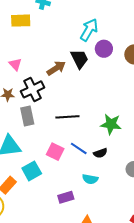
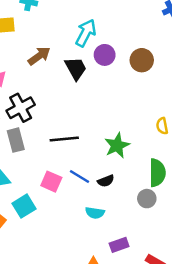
brown arrow: (56, 68) -> (39, 56), moved
green star: (111, 124) -> (117, 145), turned -30
purple rectangle: (66, 197) -> (119, 245), moved

